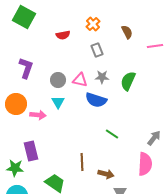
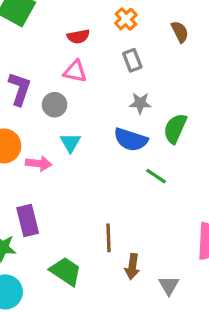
gray circle: (58, 80) -> (55, 105), moved
pink triangle: (80, 80) -> (75, 71), moved
green semicircle: (128, 81) -> (175, 128), moved
green line: (112, 134) -> (156, 176), moved
brown arrow: (106, 174) -> (132, 267), moved, turned 84

